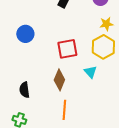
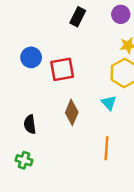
red square: (67, 49) -> (62, 69), moved
orange line: (64, 110) -> (106, 148), moved

